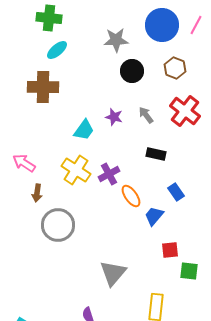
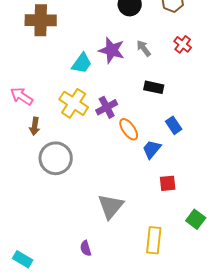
red cross: (185, 111) -> (183, 44), size x0.6
purple star: (114, 117) -> (112, 50), size x1.5
green square: (189, 271) -> (196, 219), moved, turned 30

